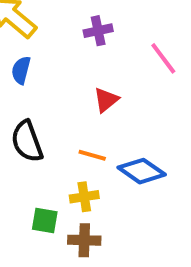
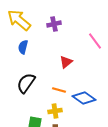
purple cross: (98, 31) -> (54, 24), moved
black semicircle: (27, 141) -> (26, 83), turned 55

